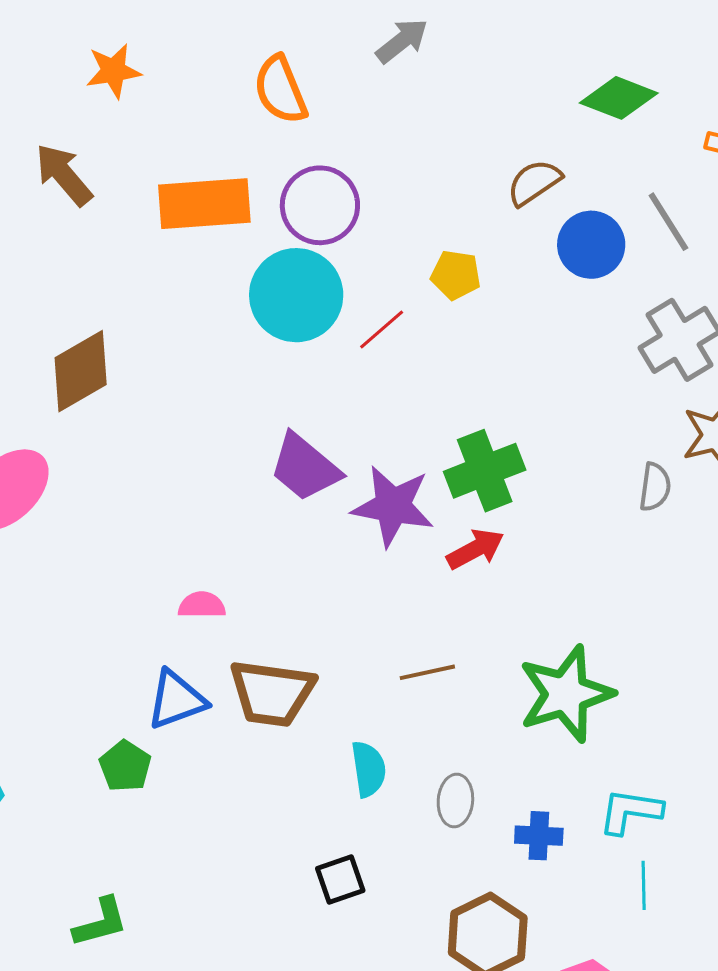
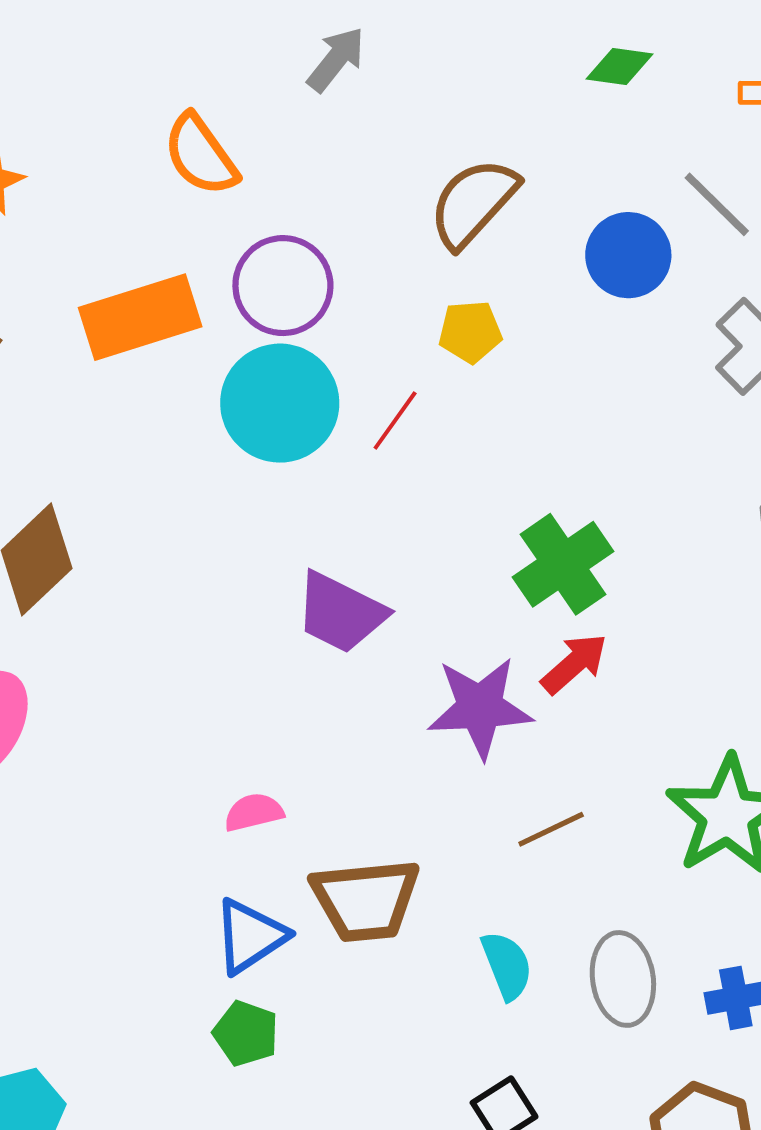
green diamond: (619, 98) -> (620, 66), size x0.7
brown semicircle: (534, 183) -> (473, 203), moved, size x1.4
purple star: (393, 506) -> (480, 707), moved
green pentagon: (125, 766) -> (246, 1033), moved
gray ellipse: (455, 801) -> (623, 979), size x1.4

